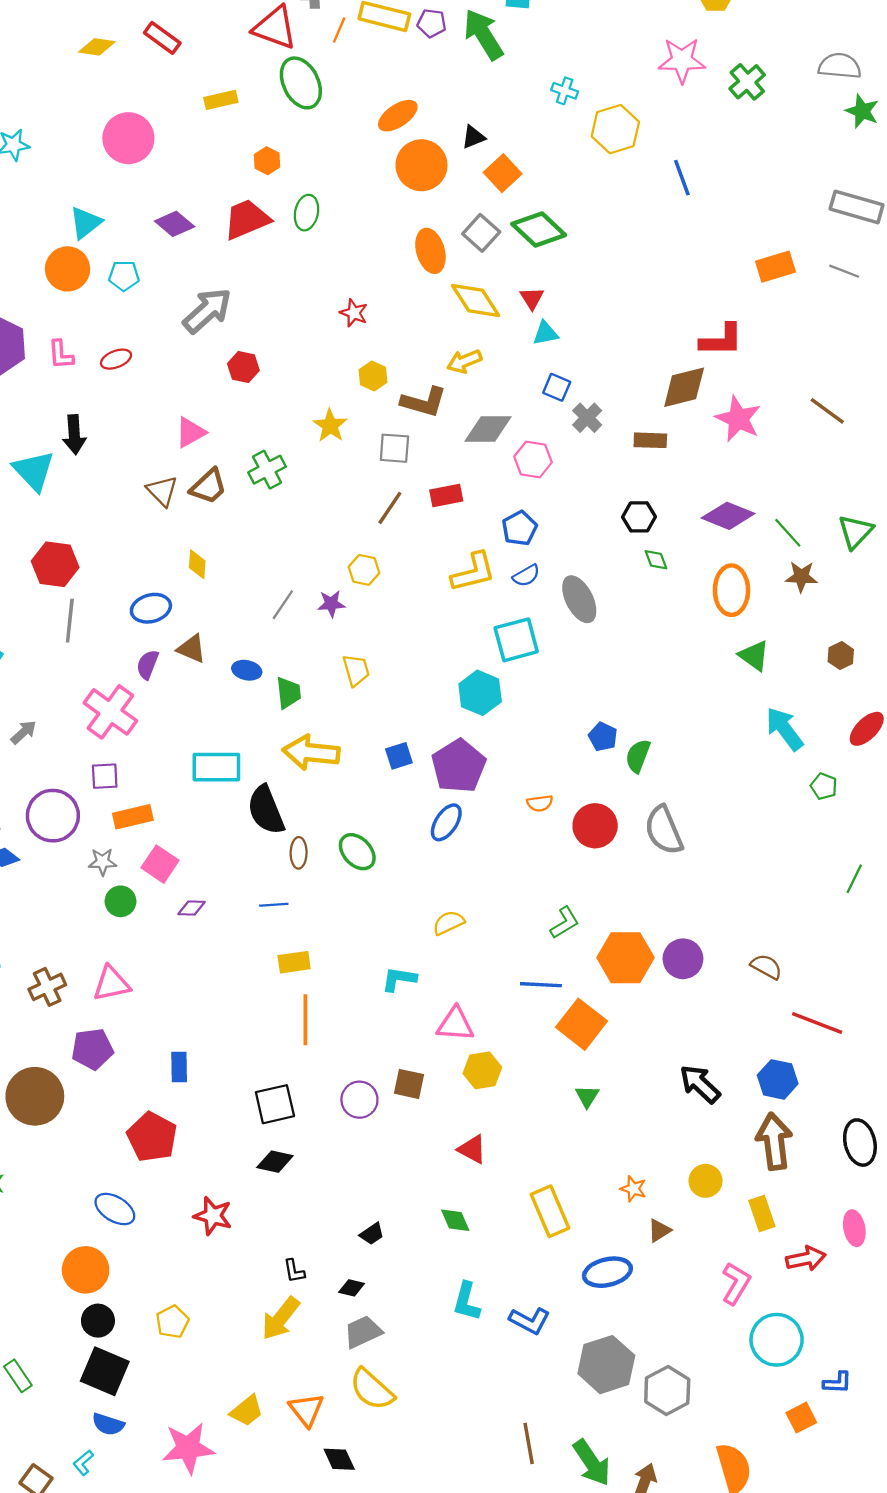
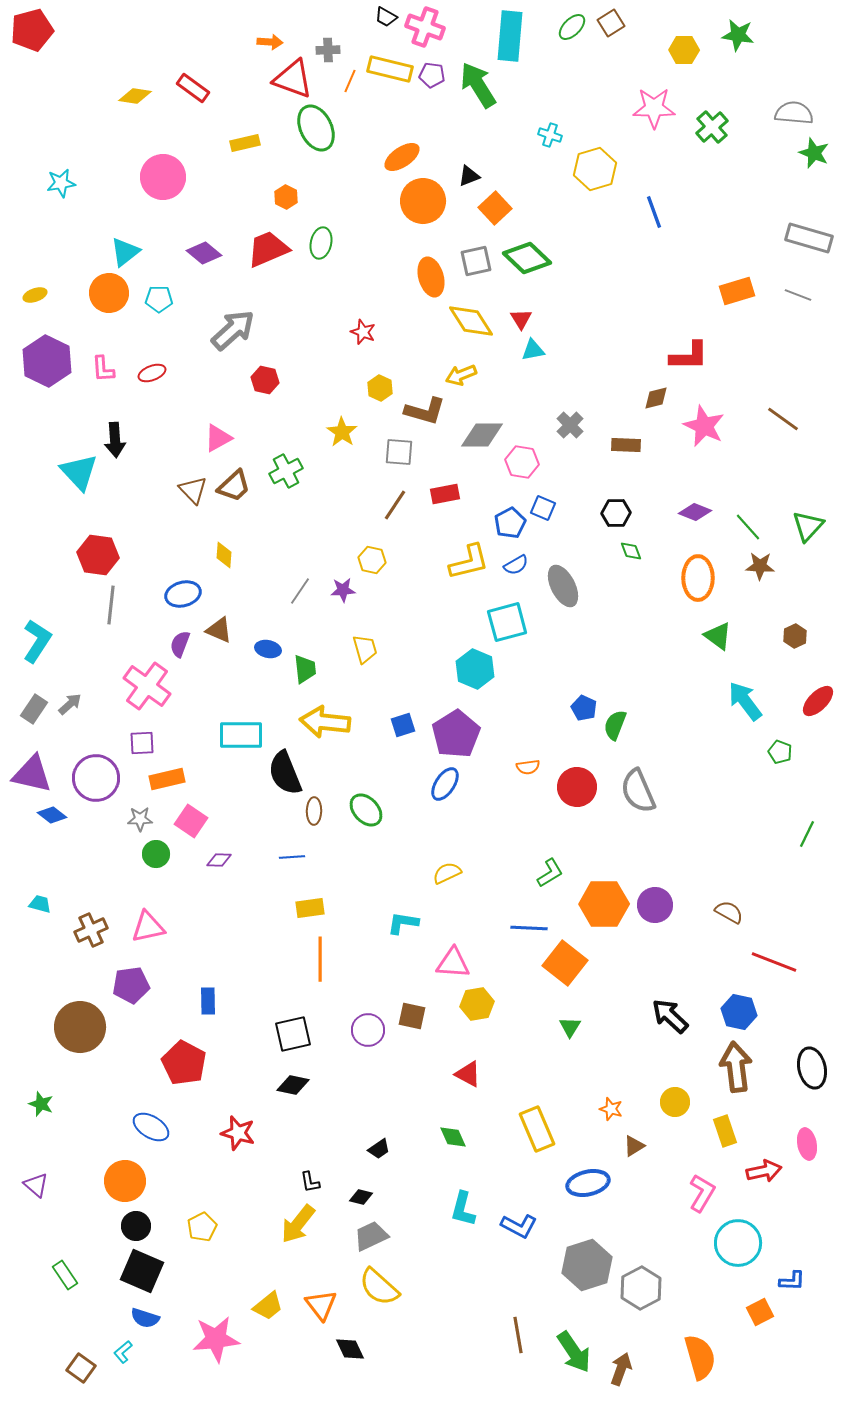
gray square: (481, 233) -> (476, 261), turned 36
blue square: (557, 387) -> (543, 508), moved
brown diamond: (684, 387) -> (656, 398), size x0.6
purple diamond: (728, 516) -> (695, 512), size x0.7

